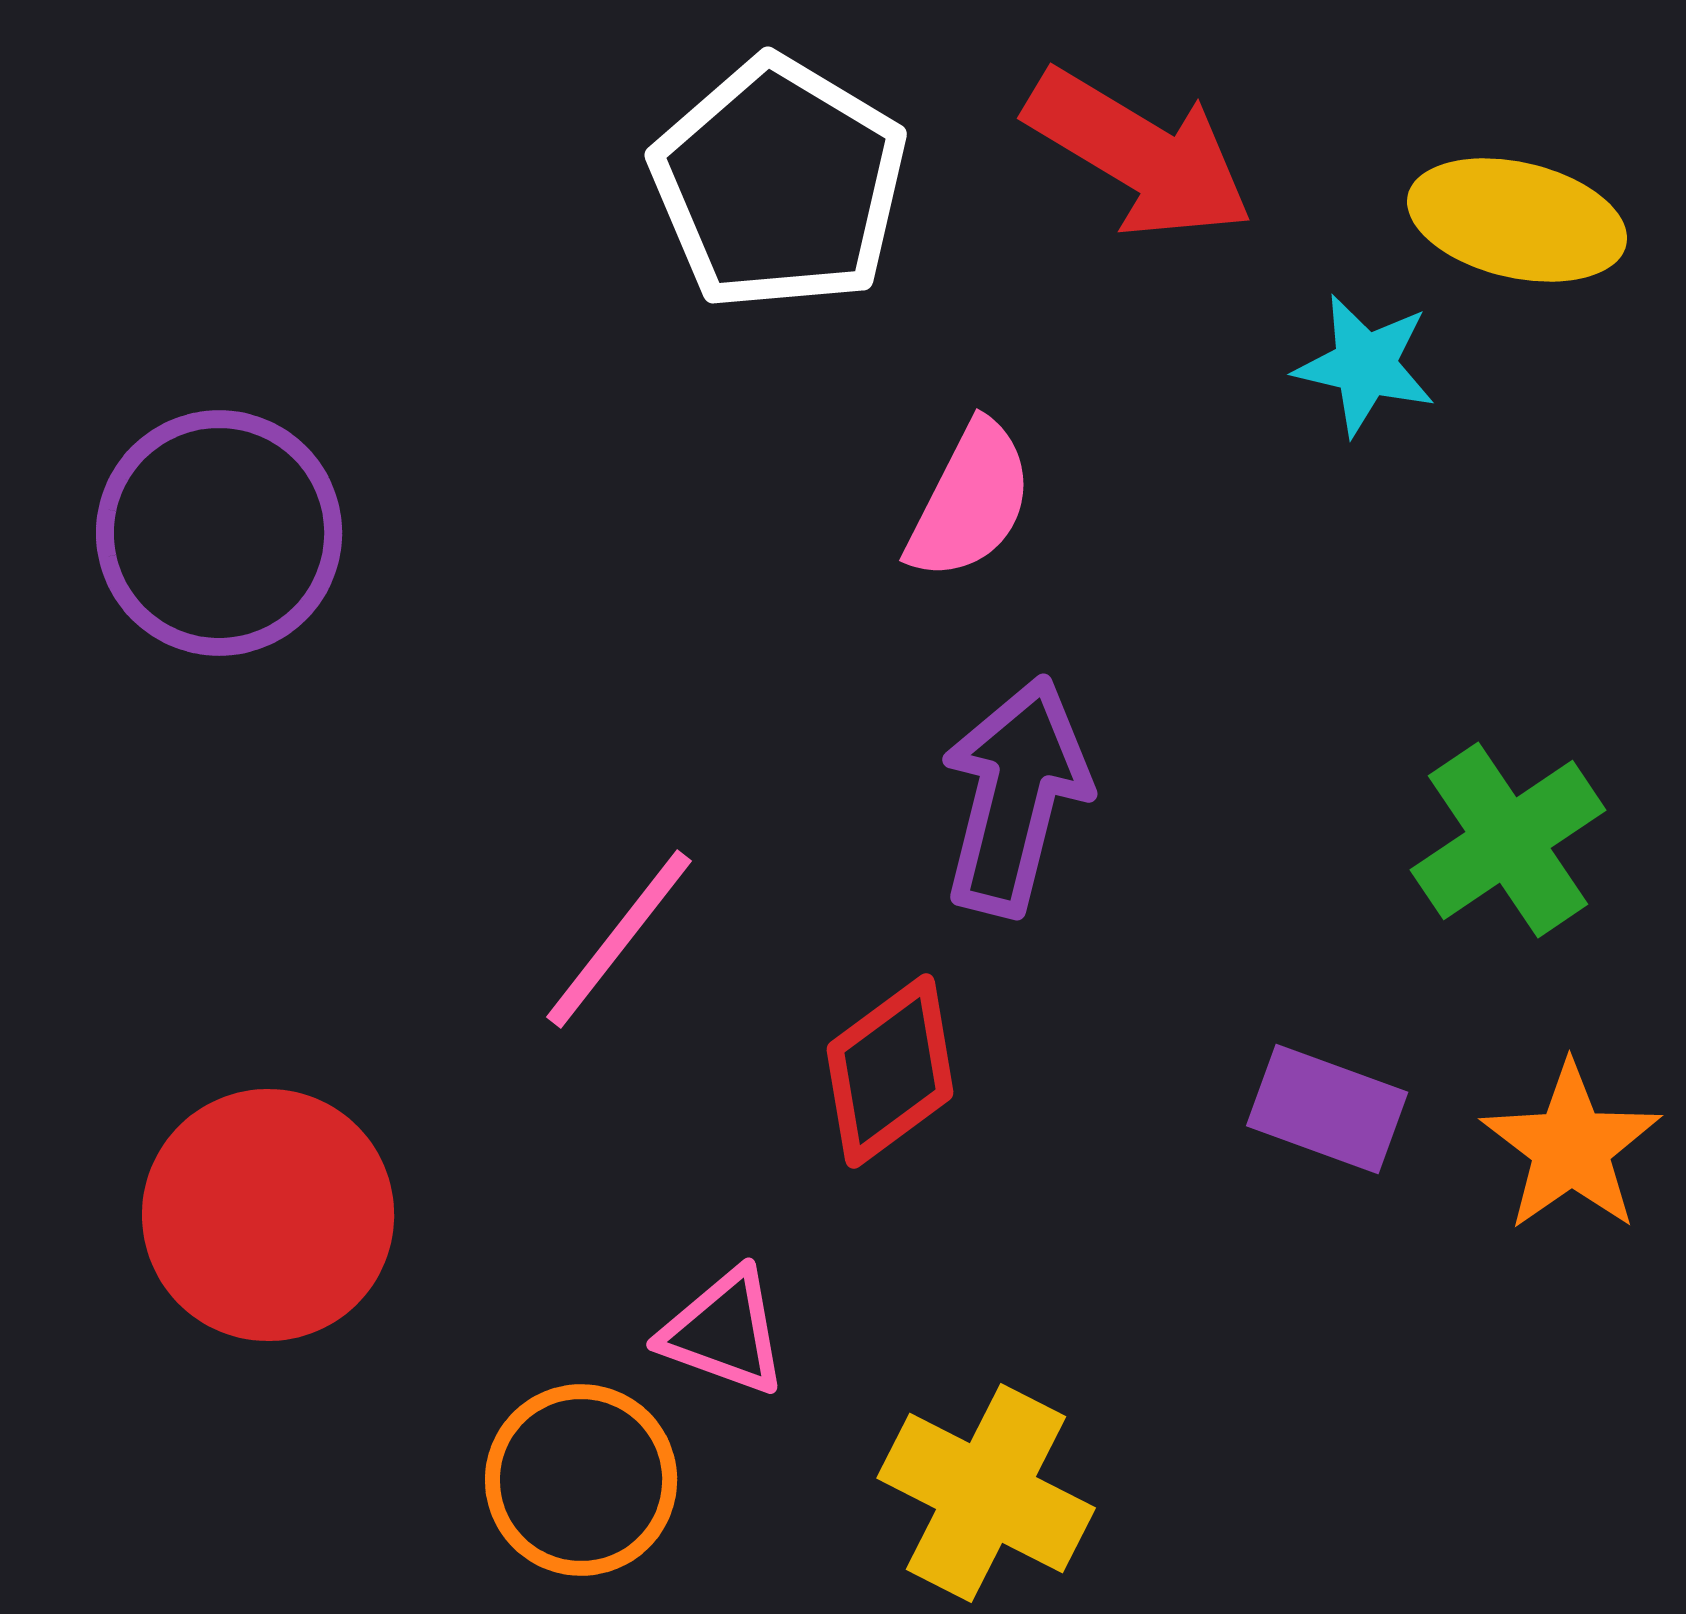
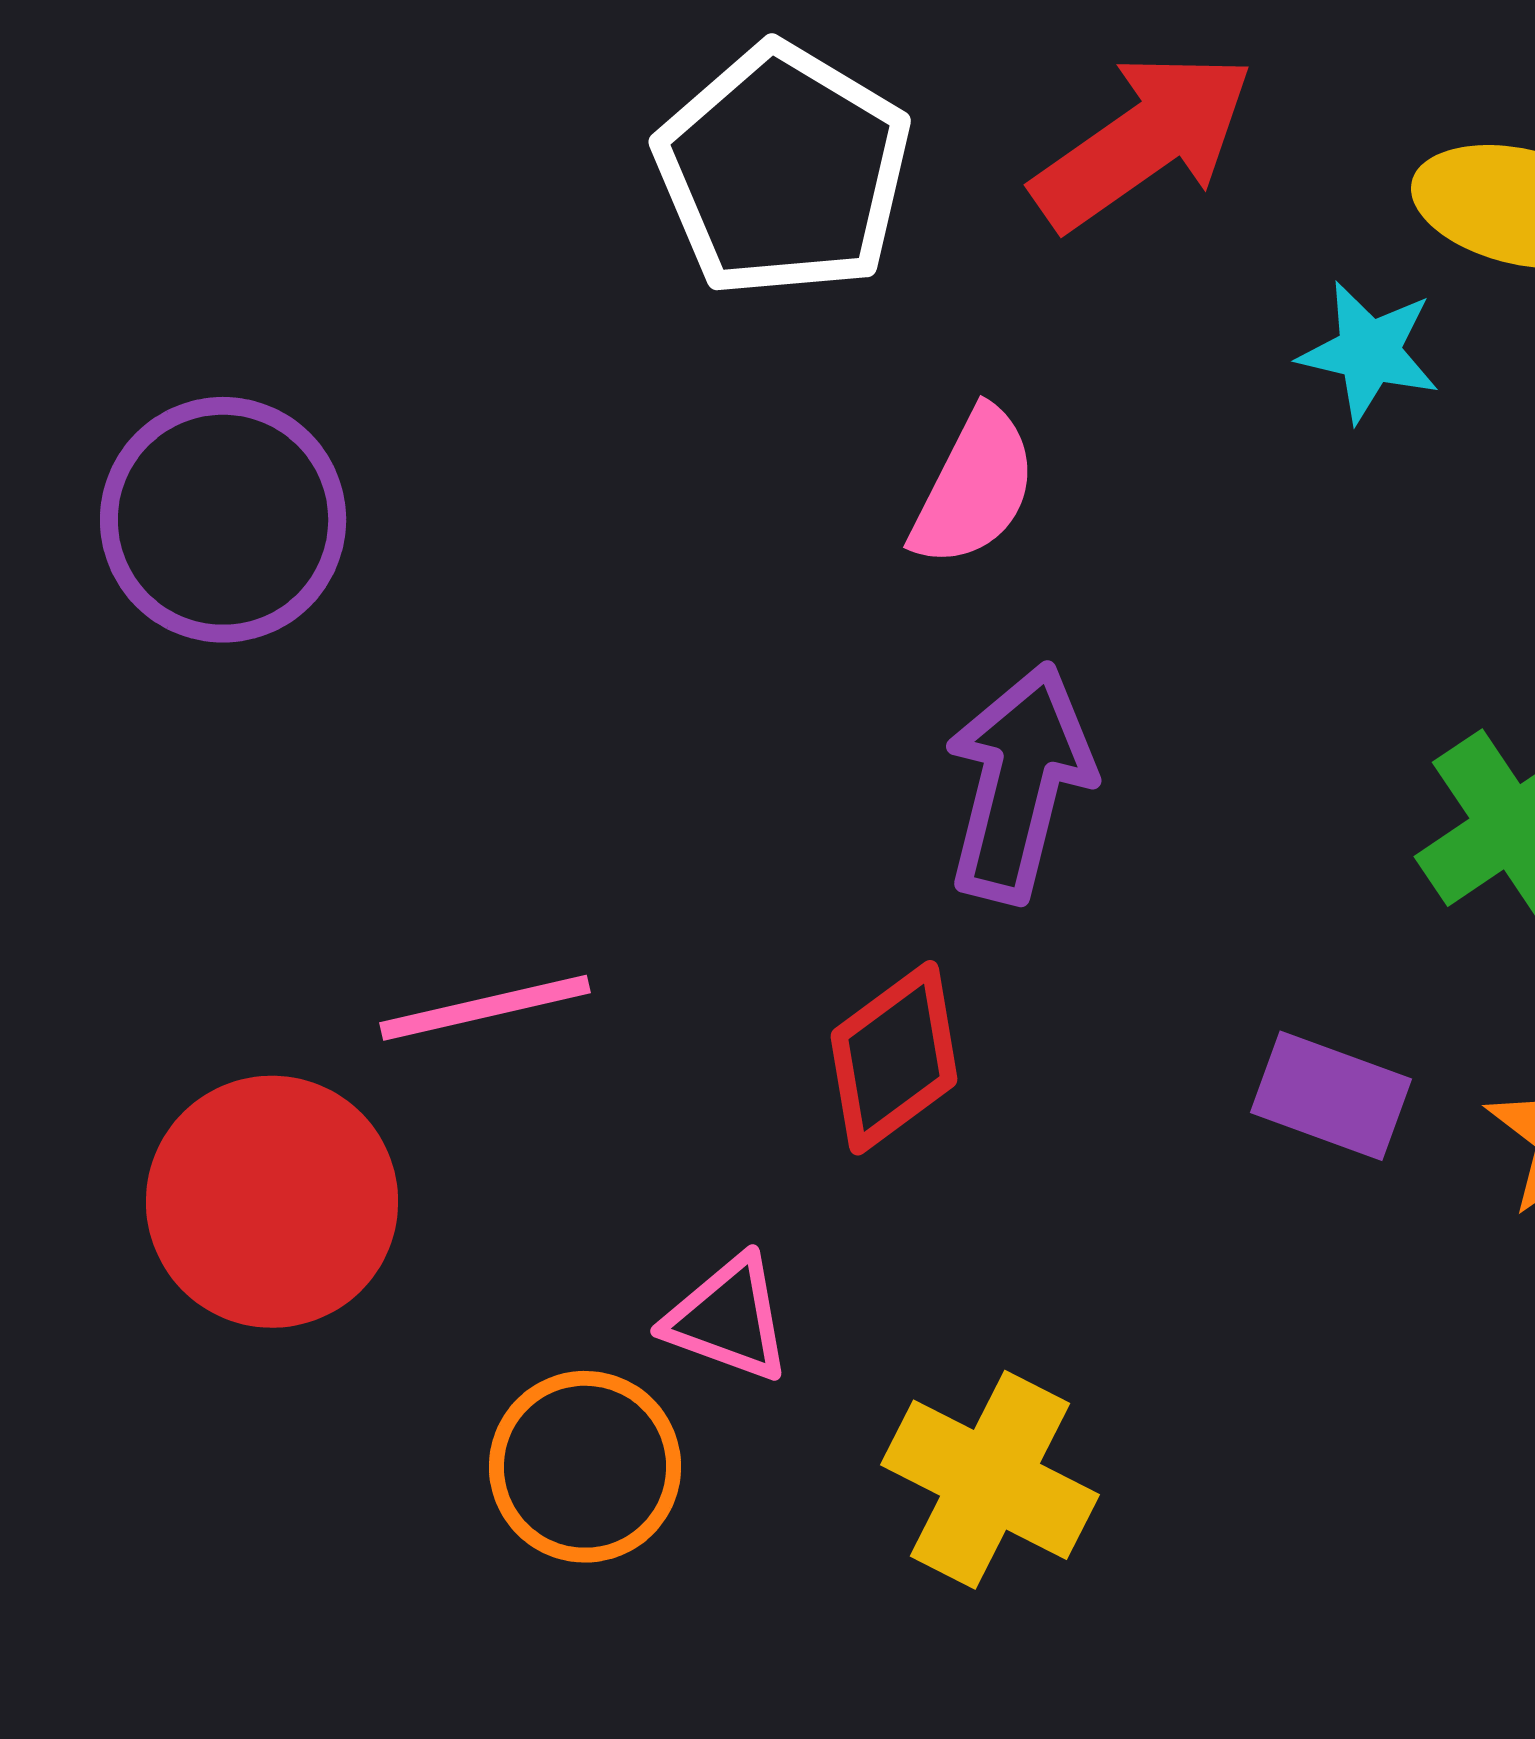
red arrow: (1139, 154) -> (1143, 141), turned -66
pink line: (619, 939) -> (485, 1008), moved, turned 39

